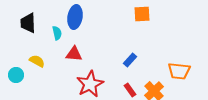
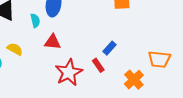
red rectangle: (130, 90) -> (98, 65), moved

